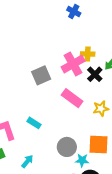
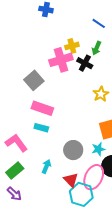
pink cross: (73, 64) -> (61, 60), turned 30
pink rectangle: (72, 98) -> (42, 108), moved
gray circle: (67, 147) -> (73, 150), moved

